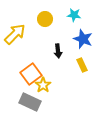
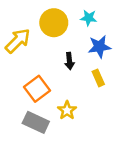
yellow circle: (45, 19) -> (54, 23), size x1.5
blue star: (83, 39) -> (99, 47), turned -30
yellow star: (43, 85) -> (67, 110), moved

